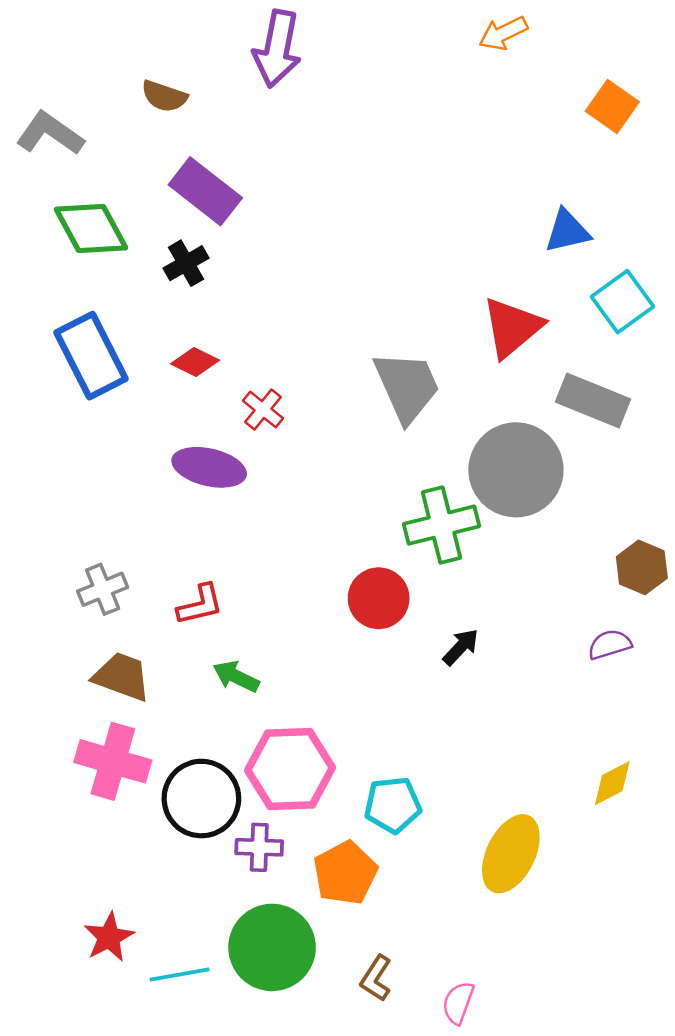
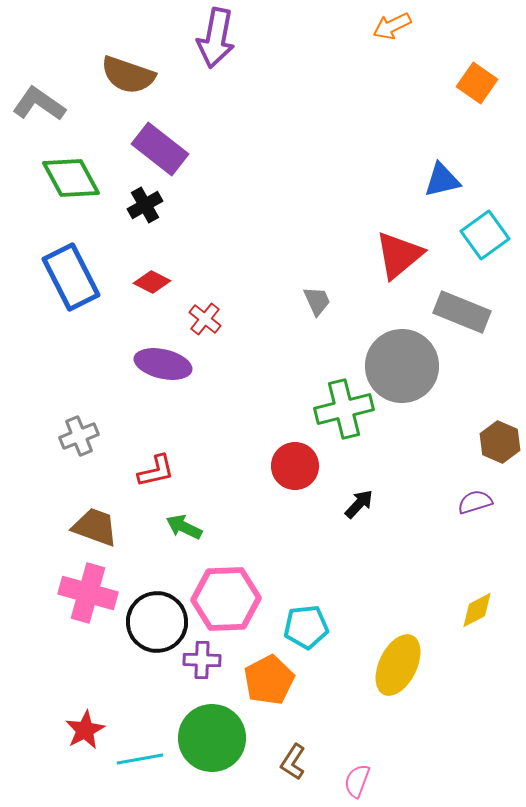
brown semicircle: (164, 96) -> (128, 75), size x1.5
gray trapezoid: (407, 386) -> (317, 301), size x0.5
gray cross: (103, 589) -> (79, 436), moved

